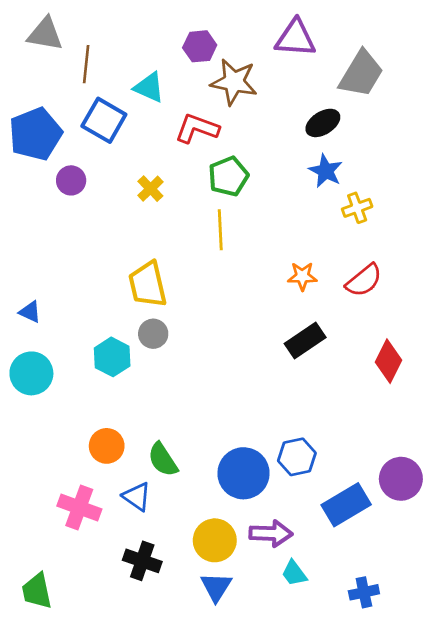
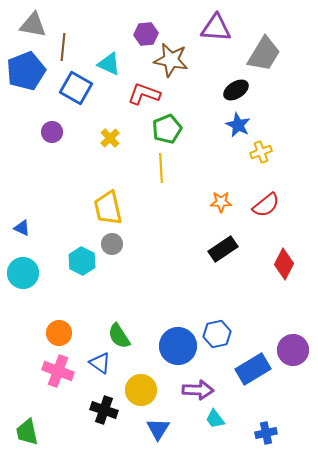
blue pentagon: (36, 134) -> (26, 71), moved
orange circle: (107, 446) -> (59, 333), moved
yellow circle: (215, 540) -> (141, 390), moved

